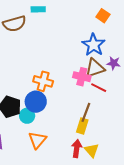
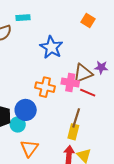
blue star: (94, 45) -> (51, 47), moved
orange cross: (43, 81) -> (45, 87), moved

